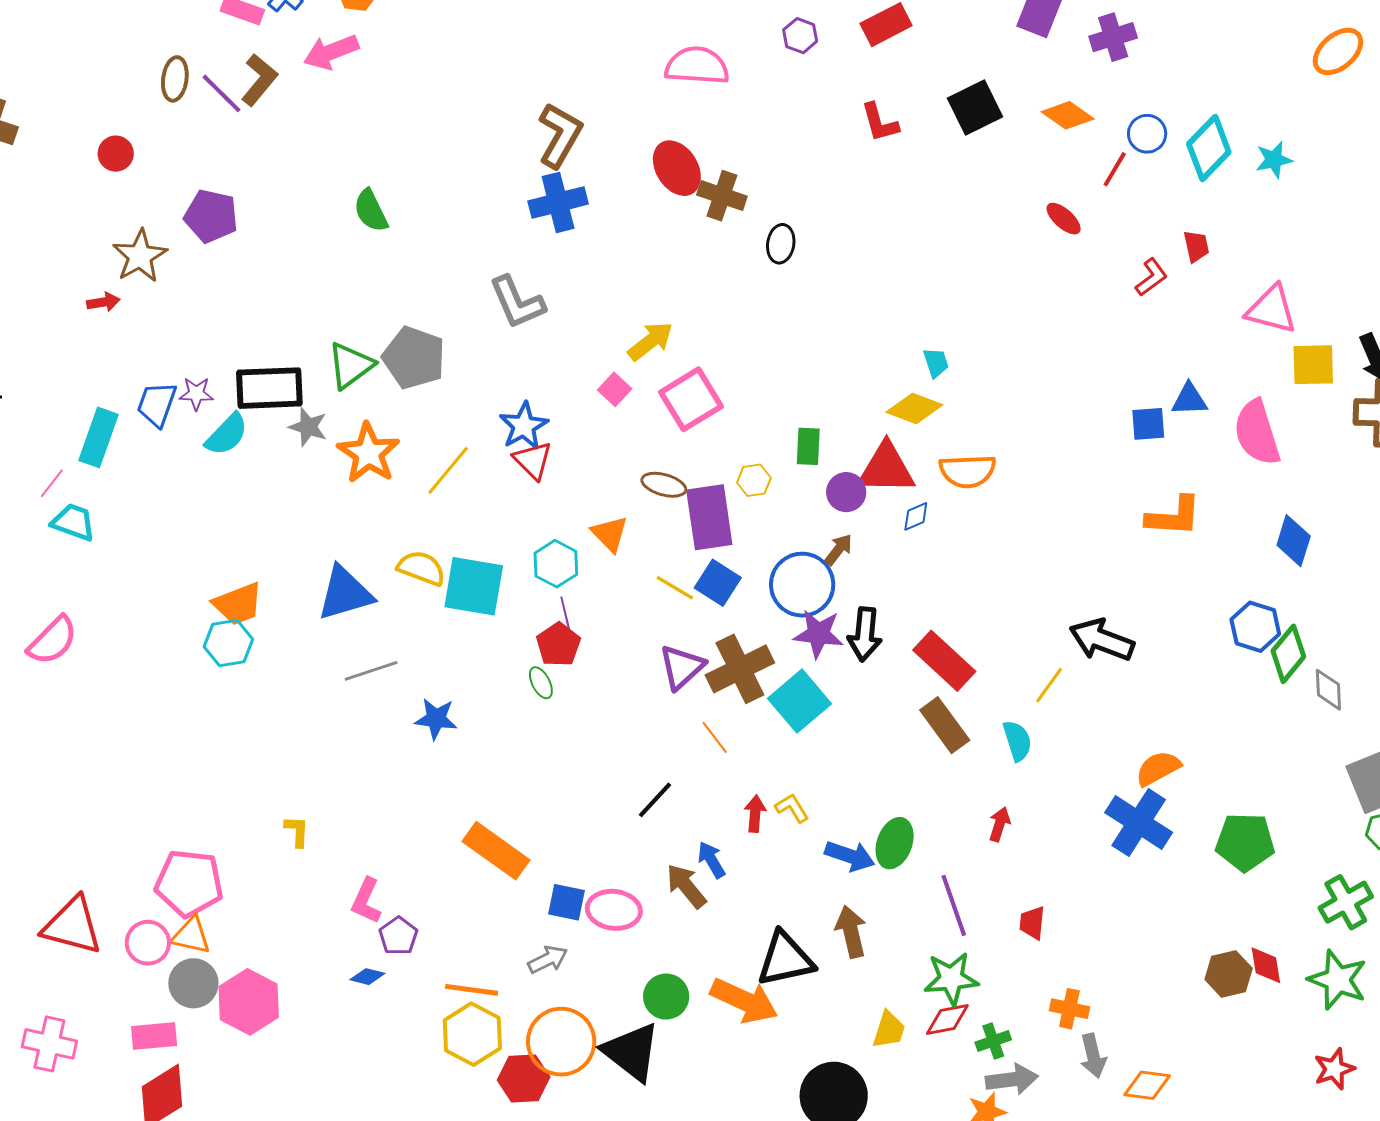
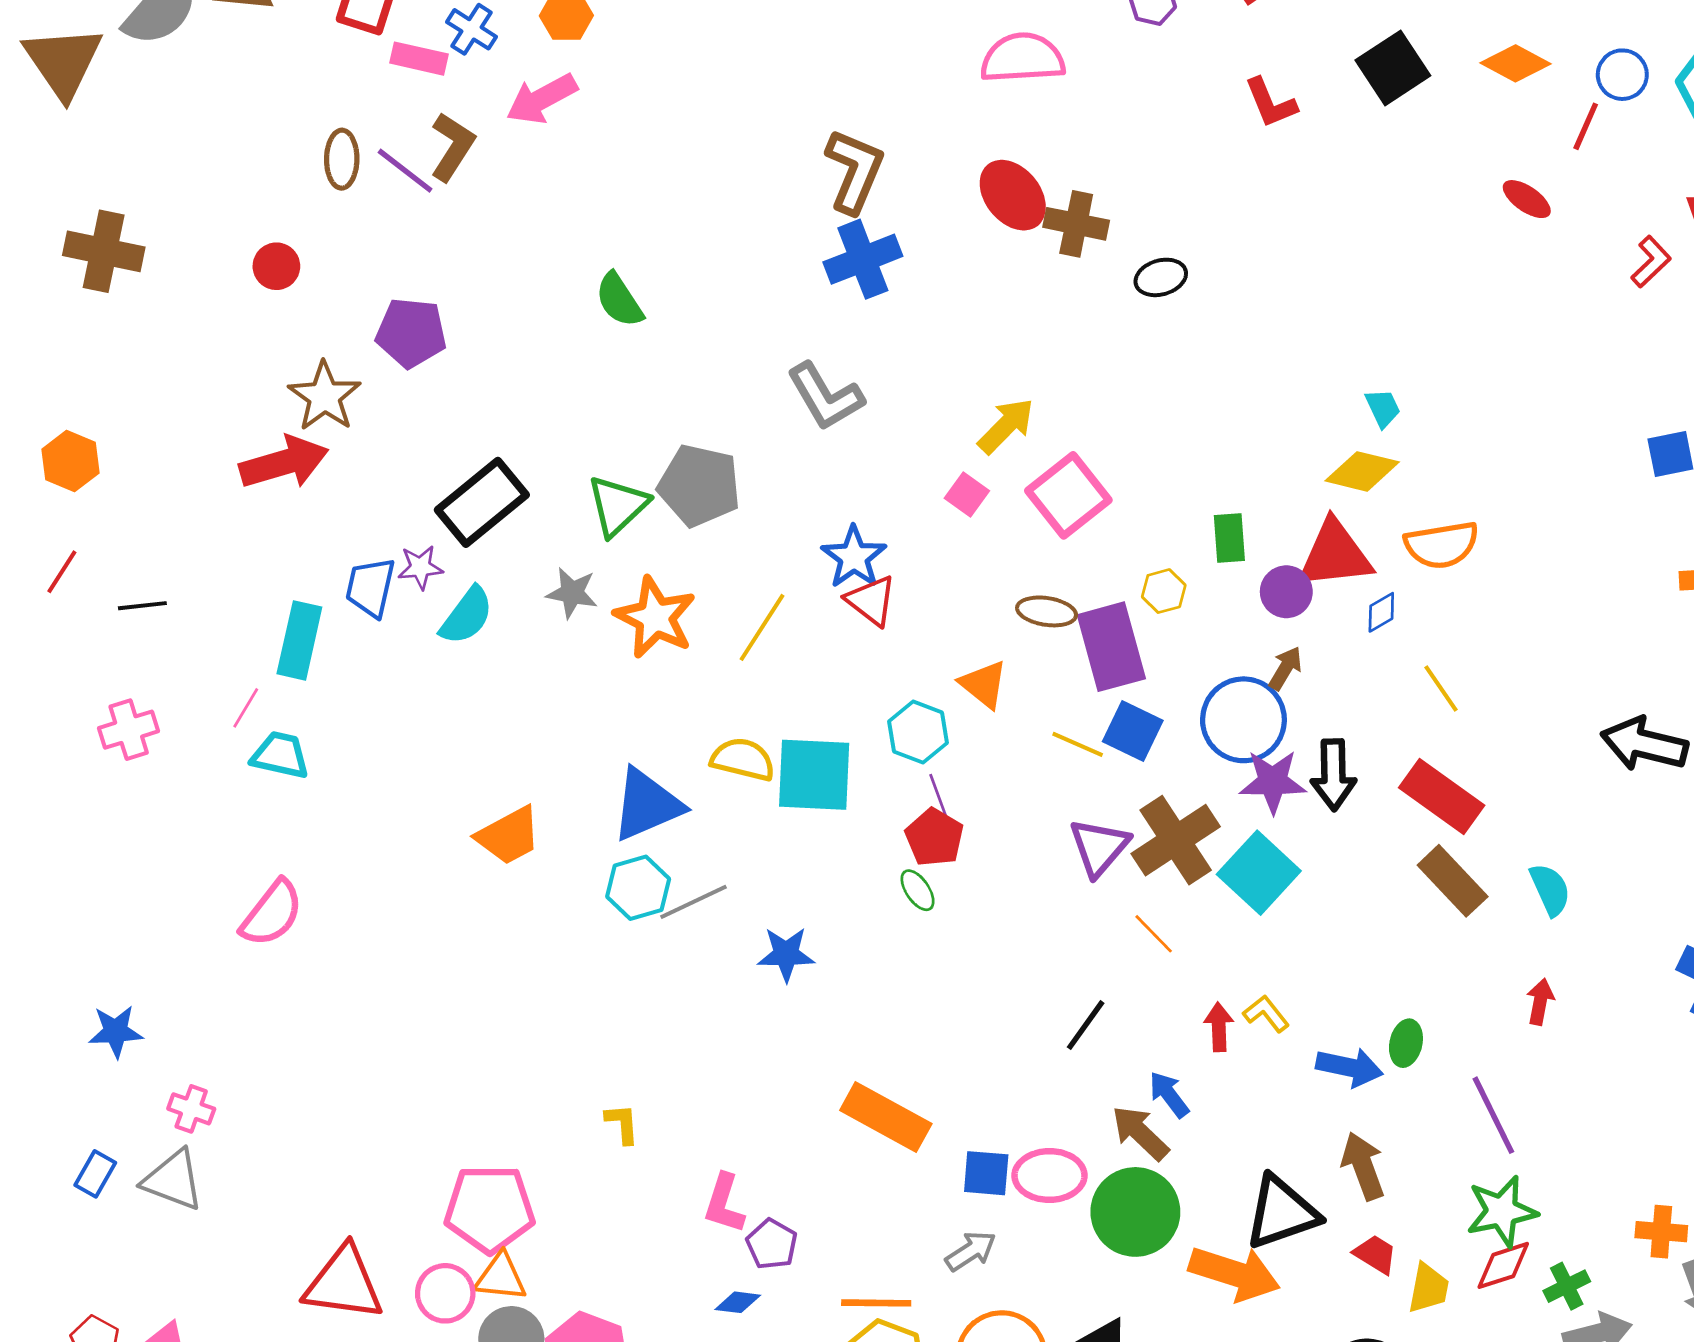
black ellipse: (781, 244) -> (1161, 277), turned 72
red arrow: (103, 302) -> (284, 463), size x2.0
black rectangle: (269, 388) -> (482, 502), moved, turned -30
cyan hexagon: (228, 643) -> (638, 888), moved
yellow line: (1049, 685) -> (1441, 688), moved, turned -63
green ellipse: (895, 843) -> (1406, 1043), size x0.7
red trapezoid: (1032, 923) -> (1375, 1254), moved, turned 123
green circle: (666, 997) -> (1135, 1212), moved, size x1.5

